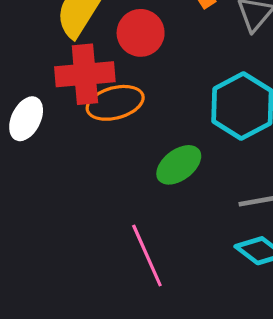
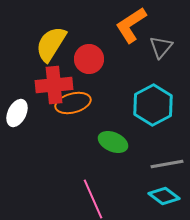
green ellipse: (179, 165) -> (113, 142), turned 60

